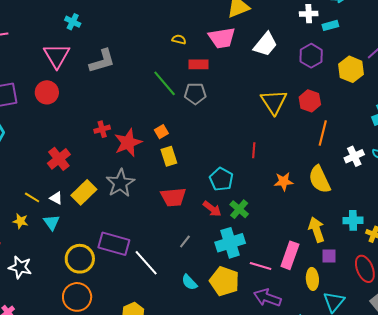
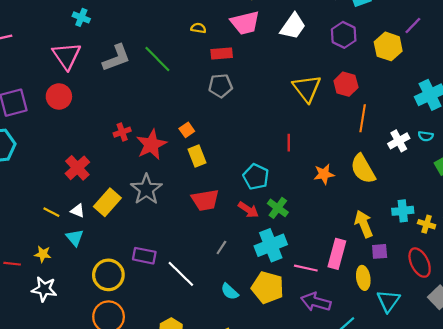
green line: (165, 83) -> (157, 59), moved
yellow star: (20, 221) -> (43, 254), moved
purple rectangle: (114, 244) -> (144, 256), size x0.7

